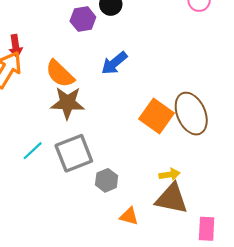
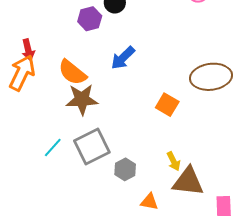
brown ellipse: (191, 114) -> (211, 77), moved, turned -69
orange square: (157, 116) -> (167, 105), size x0.7
yellow arrow: (170, 174) -> (173, 161), moved, turned 78

